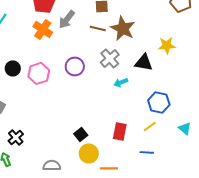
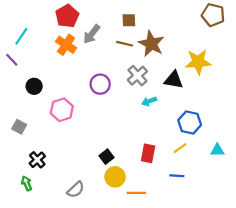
yellow star: (167, 45) -> (198, 62), size x1.4
pink hexagon: (39, 73) -> (62, 110), moved
cyan triangle: (185, 128) -> (217, 150), turned -40
gray semicircle: (52, 165) -> (76, 190), turned 138

